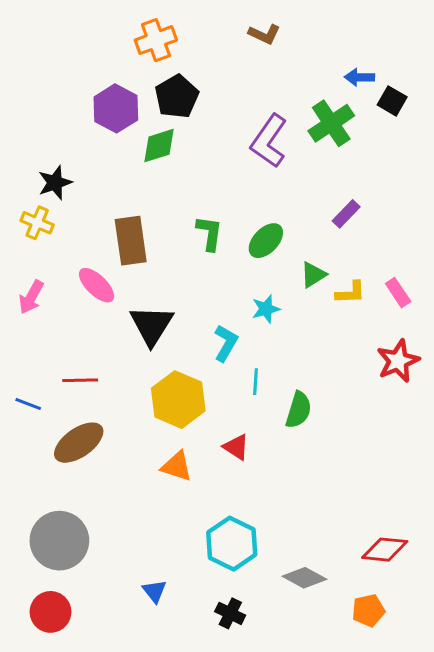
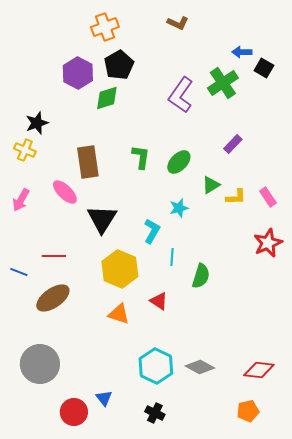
gray diamond: (304, 578) -> (200, 367), moved
red circle: (50, 612) -> (74, 412), moved

